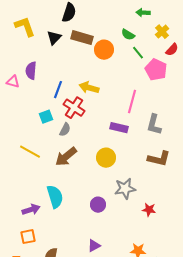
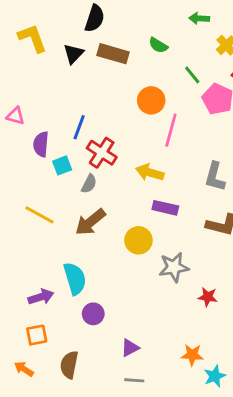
green semicircle: (128, 35) -> (158, 45), moved
orange circle: (104, 50) -> (151, 100), moved
purple semicircle: (31, 71) -> (41, 144), moved
yellow arrow: (89, 88) -> (150, 172), moved
pink line: (132, 102) -> (171, 130), moved
purple rectangle: (119, 128) -> (165, 208), moved
yellow circle: (106, 158) -> (138, 240), moved
purple circle: (98, 205) -> (93, 314), moved

